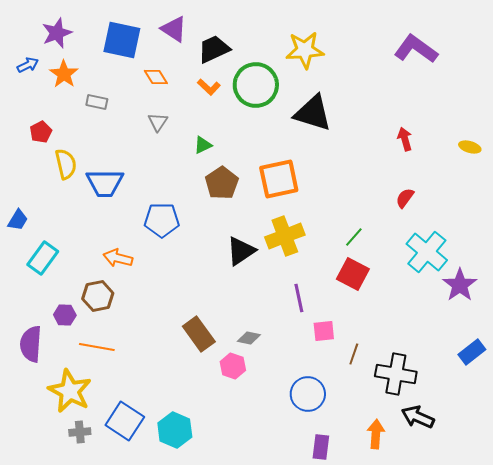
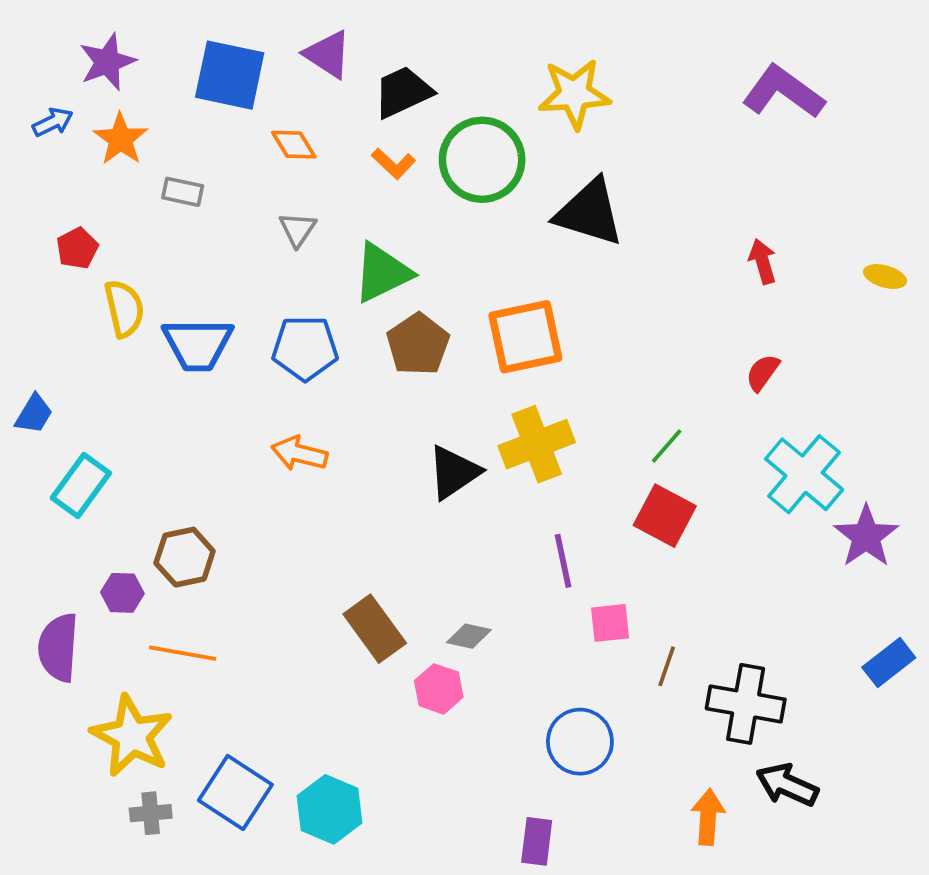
green triangle: (203, 145) -> (382, 273), size x1.8
blue pentagon: (162, 220) -> (305, 348), moved
orange arrow: (118, 258) -> (299, 454), moved
purple rectangle: (321, 447) -> (537, 841), moved

